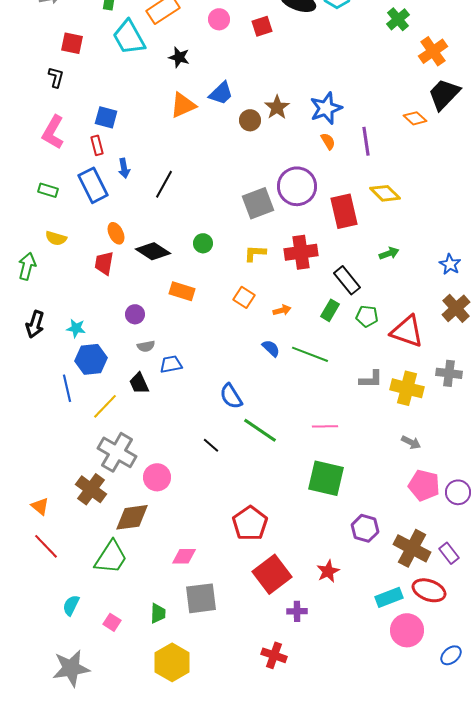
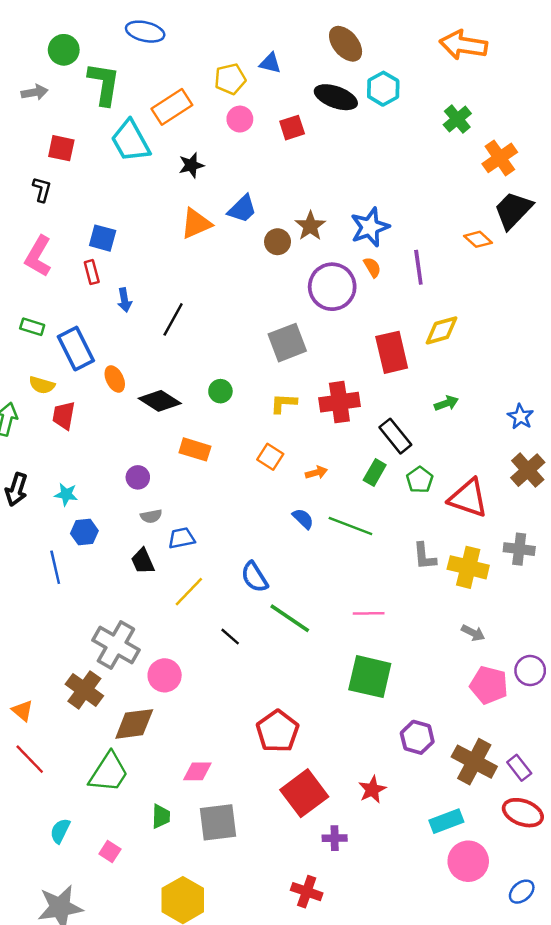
black star: (179, 57) -> (191, 165), turned -30
blue rectangle: (93, 185) -> (76, 349), moved
purple circle: (297, 186) -> (332, 287), moved
yellow diamond: (385, 193) -> (442, 330), turned -60
red trapezoid: (104, 263) -> (64, 415), moved
green pentagon: (367, 316) -> (420, 480), turned 30
blue hexagon: (91, 359) -> (84, 532), size x0.7
gray L-shape: (371, 379) -> (424, 556), turned 85
yellow line: (105, 406) -> (189, 592), moved
purple circle: (458, 492) -> (530, 671), moved
red ellipse: (429, 590) -> (523, 813), moved
green trapezoid: (158, 613) -> (161, 816), moved

